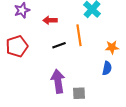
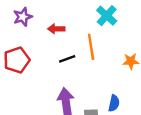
blue semicircle: (107, 68) -> (114, 103), moved

